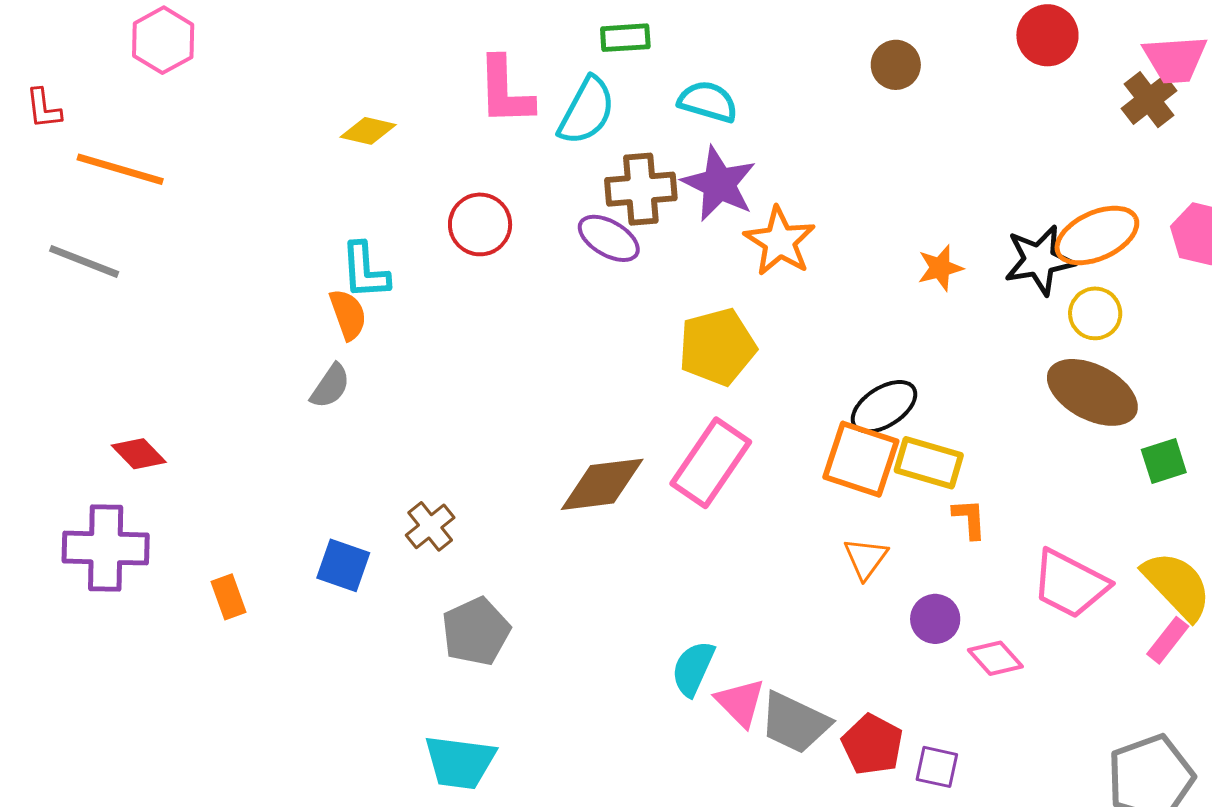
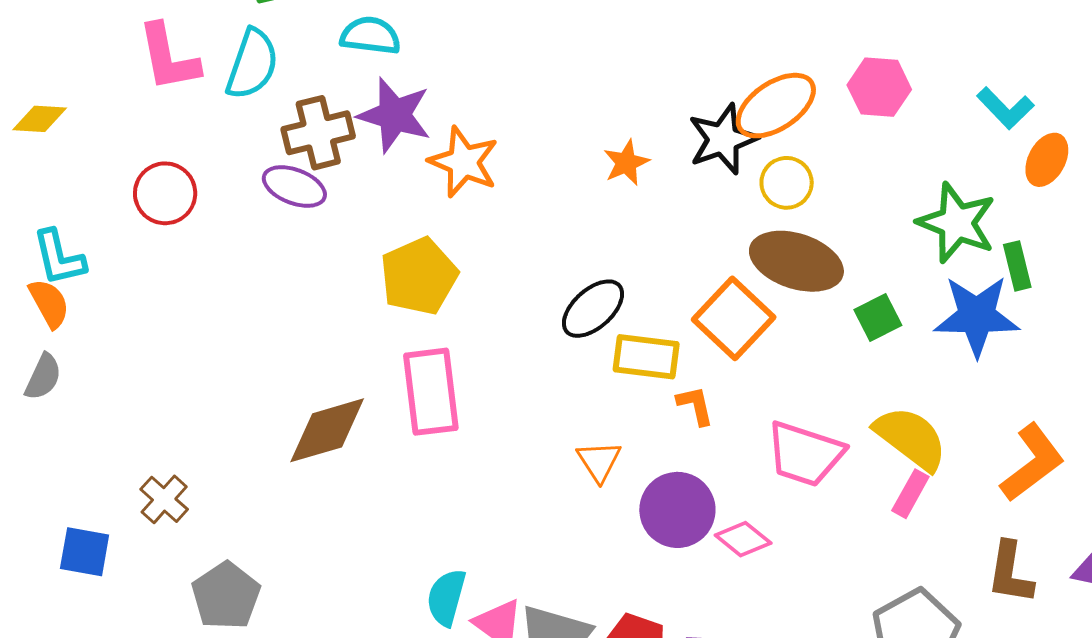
orange square: (861, 459) -> (734, 318), moved, turned 34
pink rectangle: (711, 463) -> (431, 392), turned -32
purple circle: (935, 619) -> (677, 510), size x1.5

